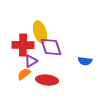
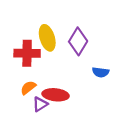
purple diamond: (51, 47) -> (78, 41), moved, turned 50
purple triangle: (31, 61) -> (40, 104), moved

